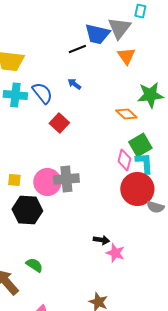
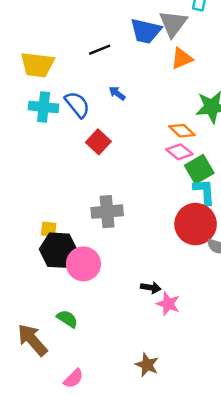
black line: (77, 49) -> (100, 50), moved
orange triangle: (126, 56) -> (182, 58), turned 42
pink diamond: (124, 160) -> (179, 152), moved, turned -65
yellow square: (14, 180) -> (49, 229), moved
pink circle: (47, 182) -> (83, 264), moved

